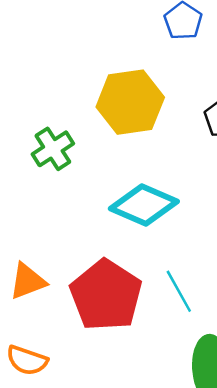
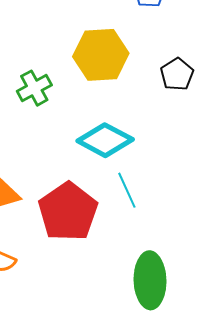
cyan line: (179, 291) -> (127, 190), moved

